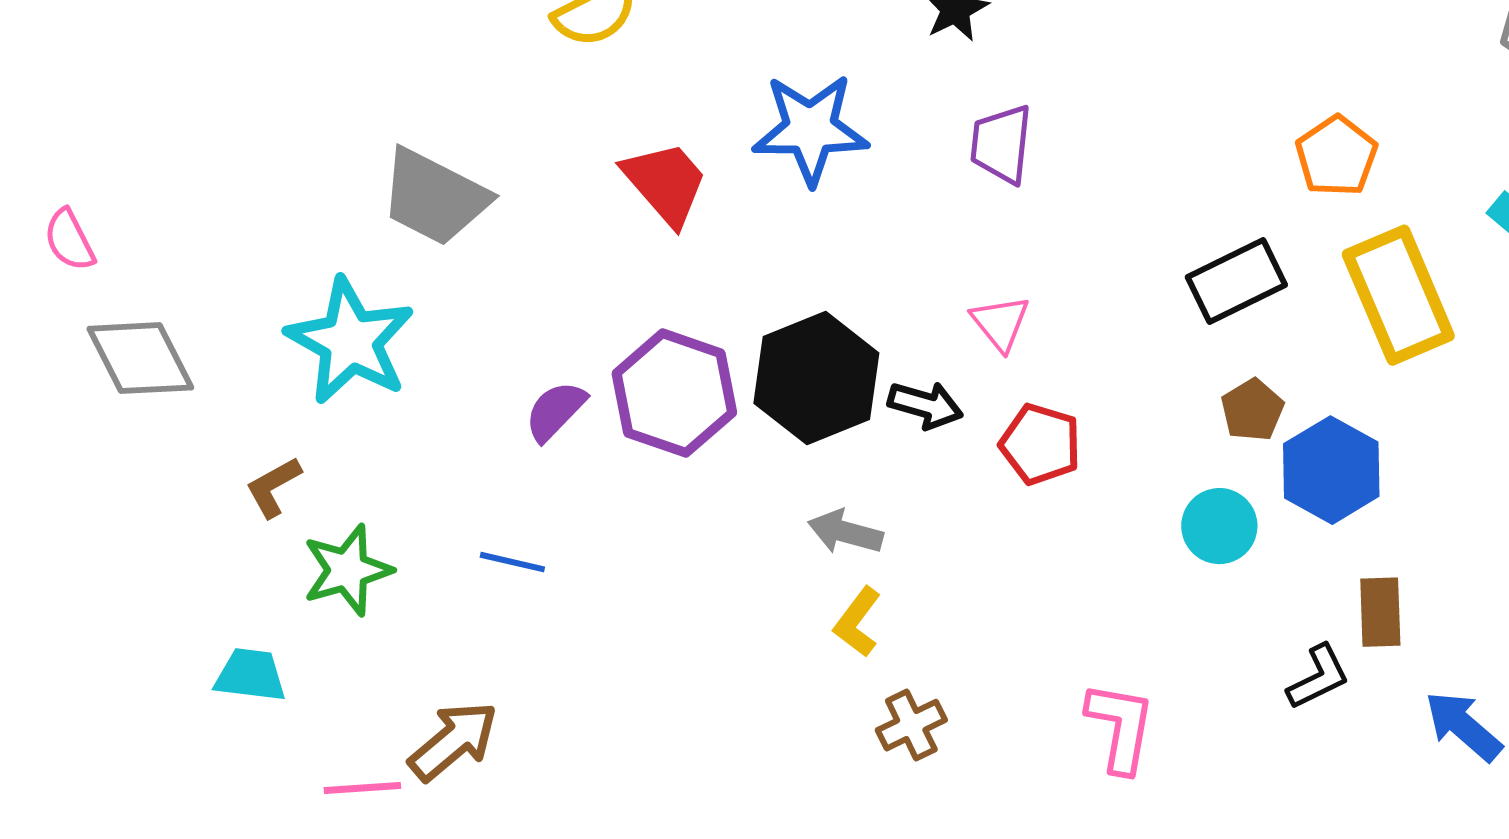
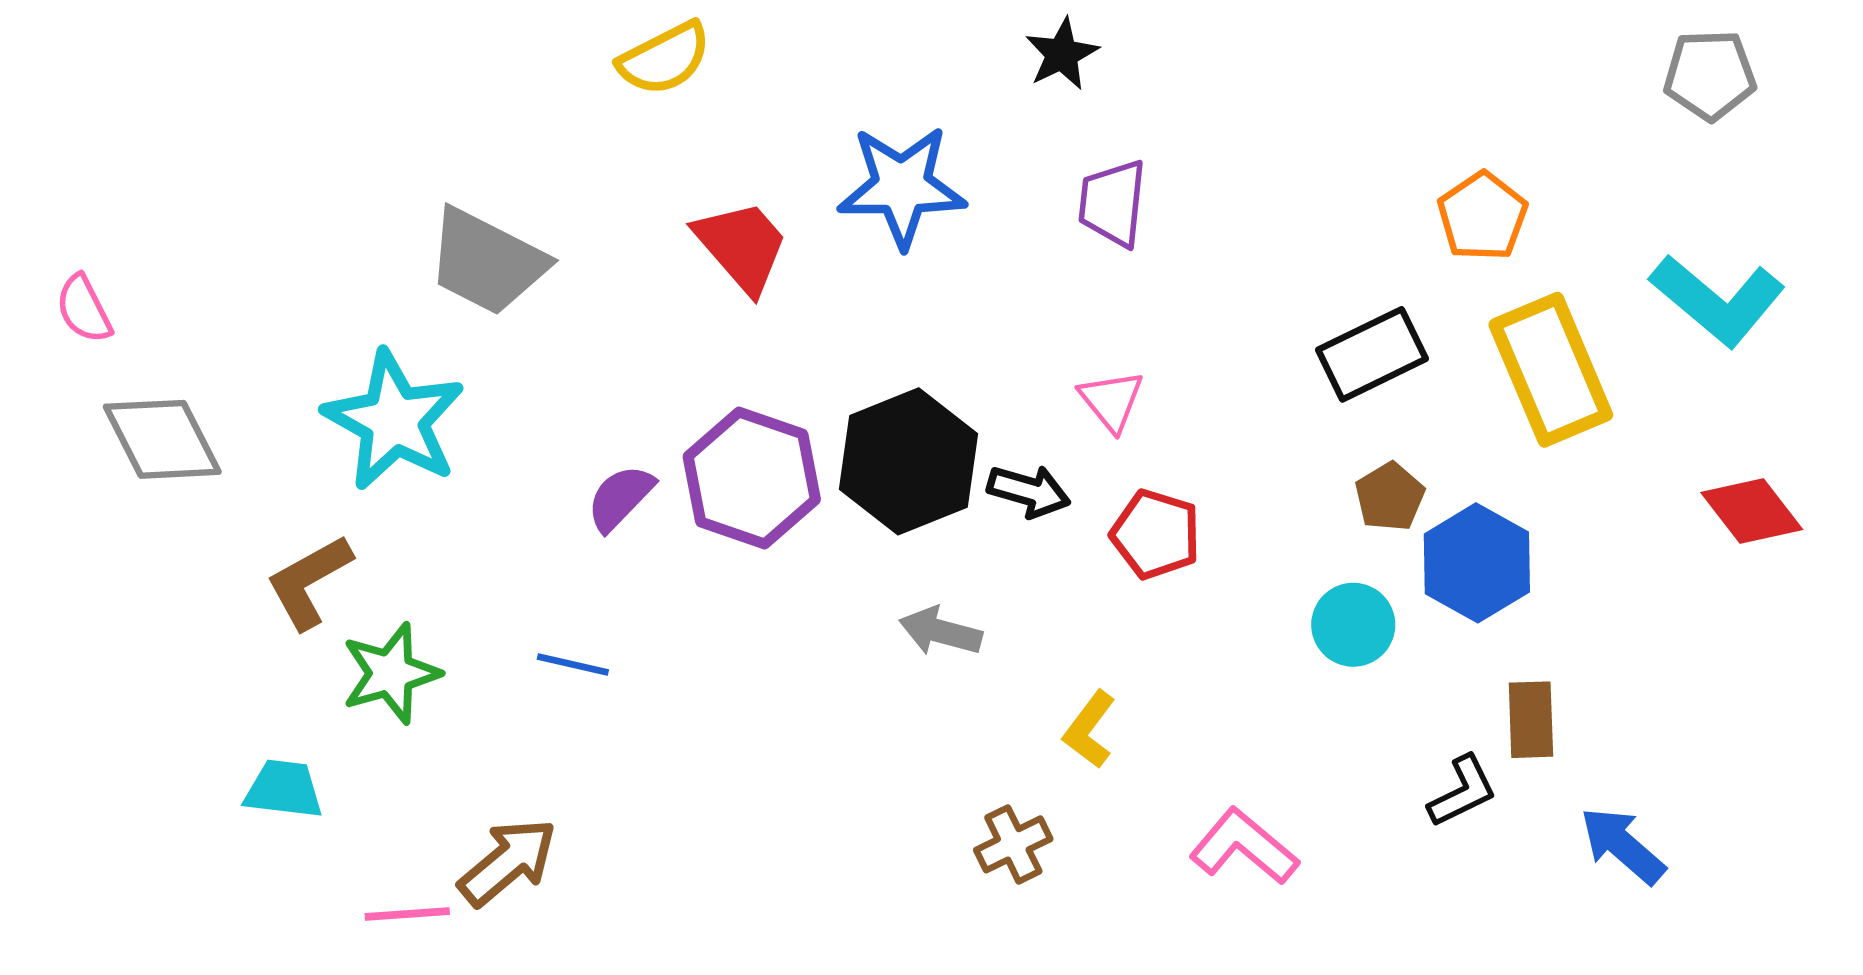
brown L-shape: (273, 487) -> (309, 582), size x1.4
yellow L-shape: (857, 622) -> (1089, 730), moved
pink L-shape: (1120, 727) -> (1244, 847), turned -60

